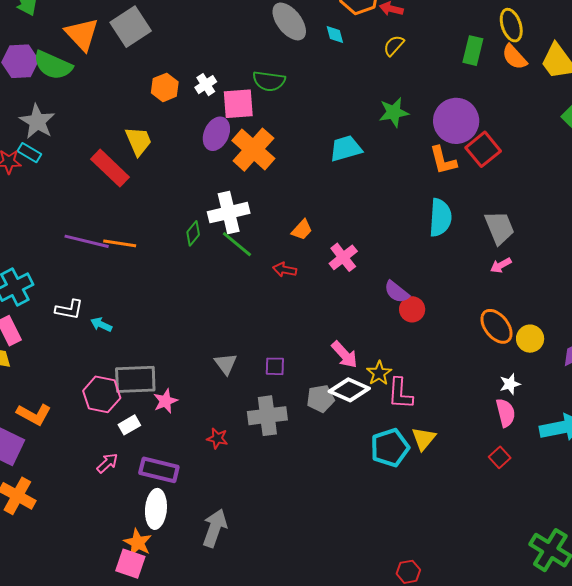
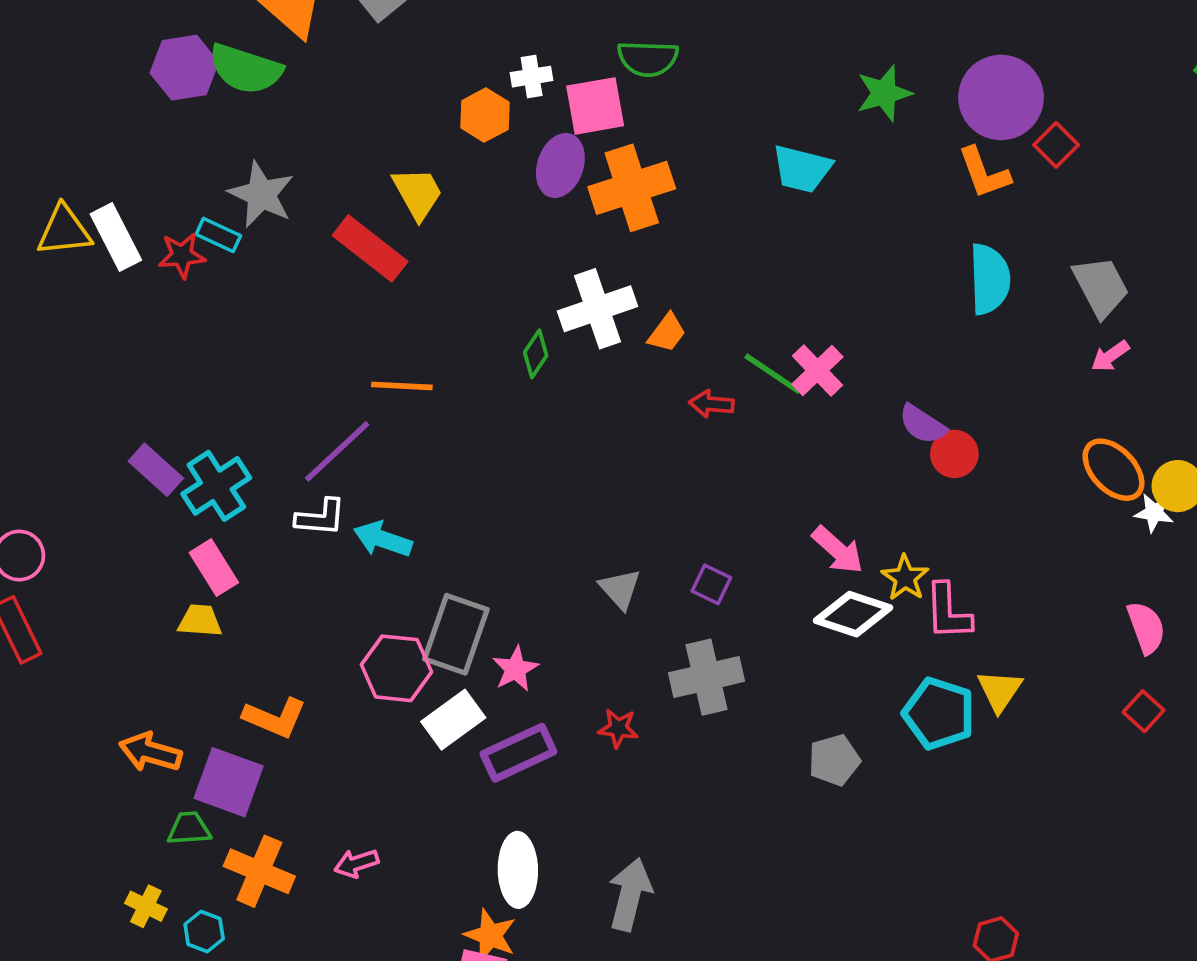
white cross: (206, 85) -> (532, 77), turned 30
orange hexagon: (165, 87) -> (485, 115), moved
gray star: (37, 122) -> (261, 194), moved
cyan trapezoid: (346, 148) -> (802, 169), turned -144
red square: (483, 149) -> (1056, 145), size x0.7
orange cross: (253, 150) -> (632, 188), turned 36
orange trapezoid: (302, 230) -> (667, 333), moved
purple line: (87, 241) -> (337, 451), moved, turned -51
green line: (237, 244) -> (773, 374), moved
cyan arrow: (101, 325) -> (383, 539), size x1.4
purple square: (275, 366) -> (711, 584), turned 30
gray rectangle: (135, 379) -> (456, 634), turned -63
white star: (510, 384) -> (1154, 513), moved, turned 30
gray pentagon: (321, 399) -> (834, 760), moved
white rectangle: (129, 425) -> (453, 720), size x1.5
cyan pentagon: (390, 448) -> (939, 713), turned -30
pink arrow: (107, 463) -> (356, 863), moved, turned -150
purple rectangle: (159, 470) -> (518, 753), moved, turned -33

